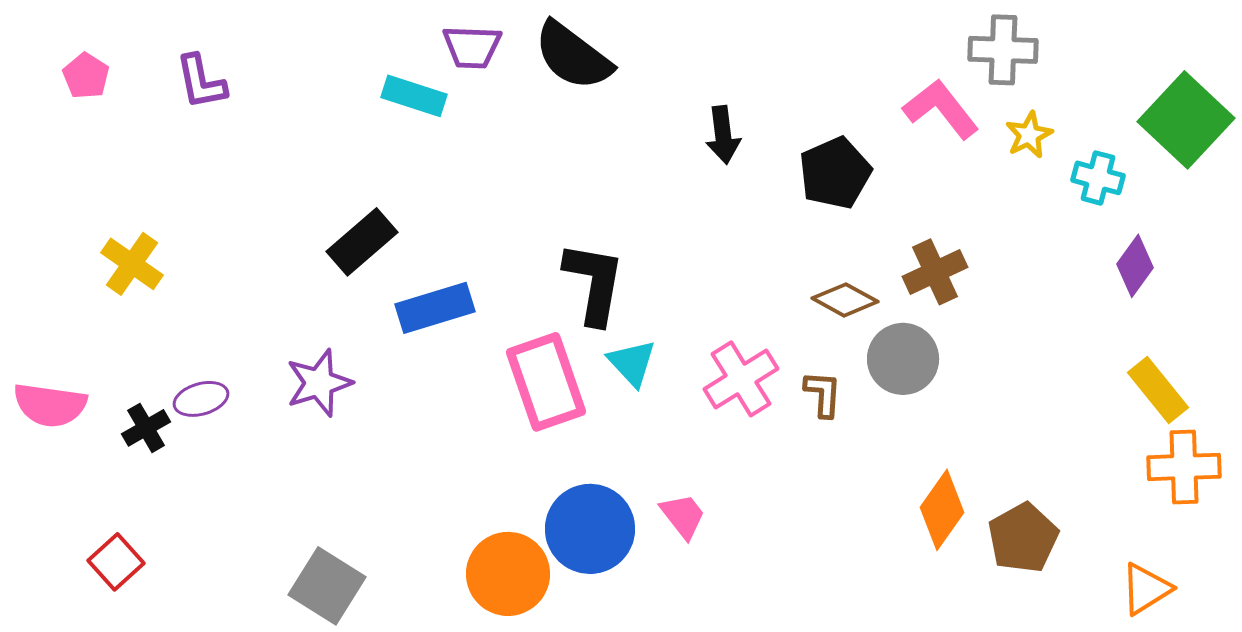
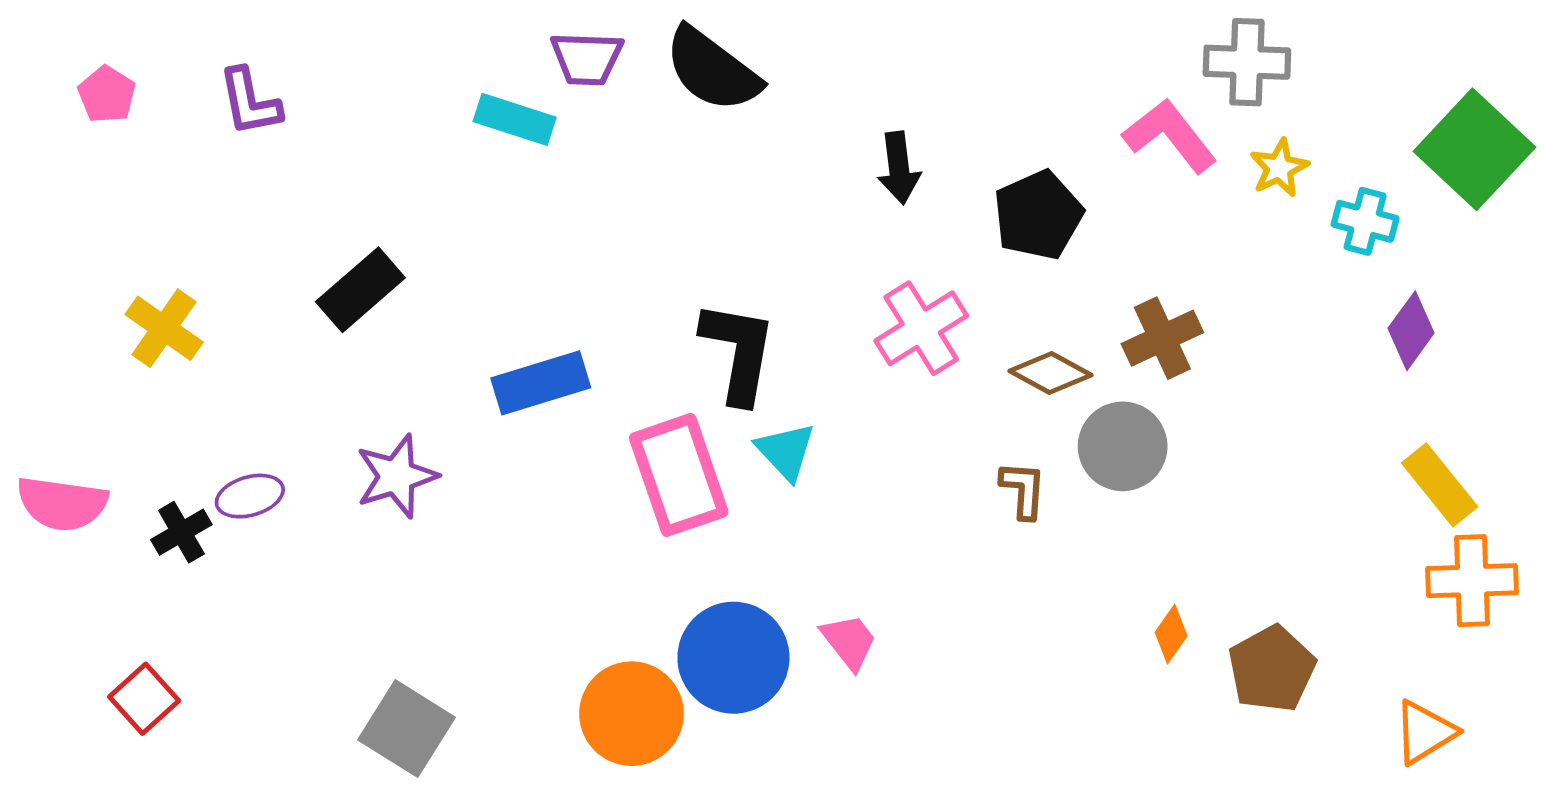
black rectangle: (362, 242) -> (360, 290), moved
pink cross: (741, 379) -> (921, 328), moved
orange diamond: (942, 510) -> (1171, 634), size x0.6

